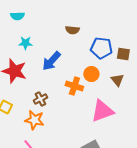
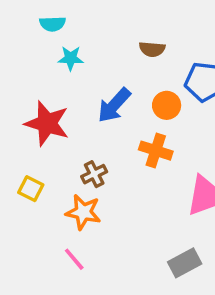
cyan star: (25, 43) -> (71, 58), moved
orange circle: (91, 74) -> (167, 105), moved

